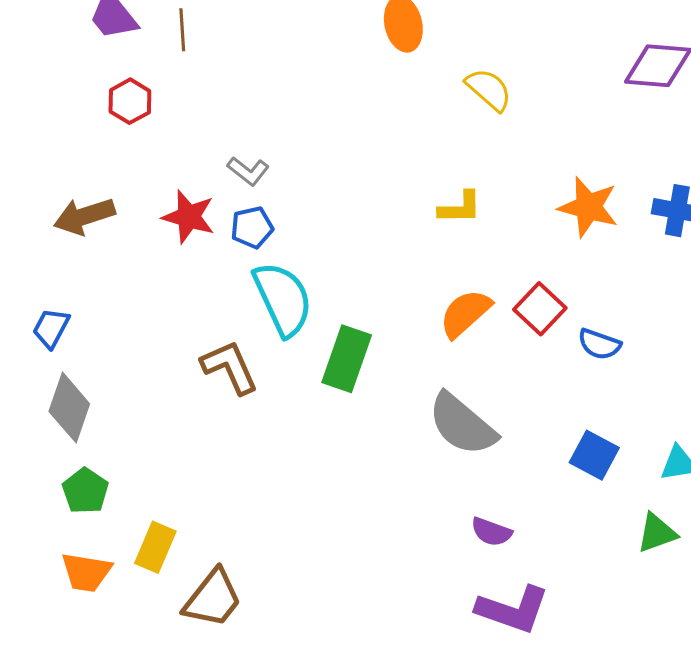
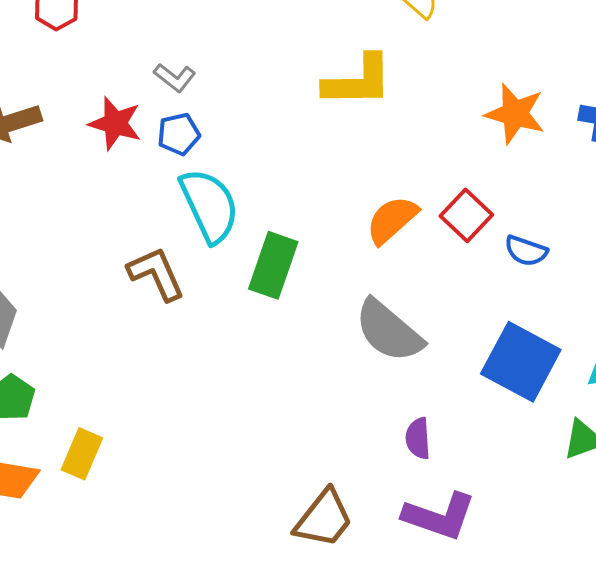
yellow L-shape: (460, 208) -> (358, 81), moved, size x1.6
blue square: (594, 455) -> (521, 362), size x1.6
purple semicircle: (491, 532) -> (418, 438), turned 66
brown trapezoid: (213, 599) -> (324, 519), moved

